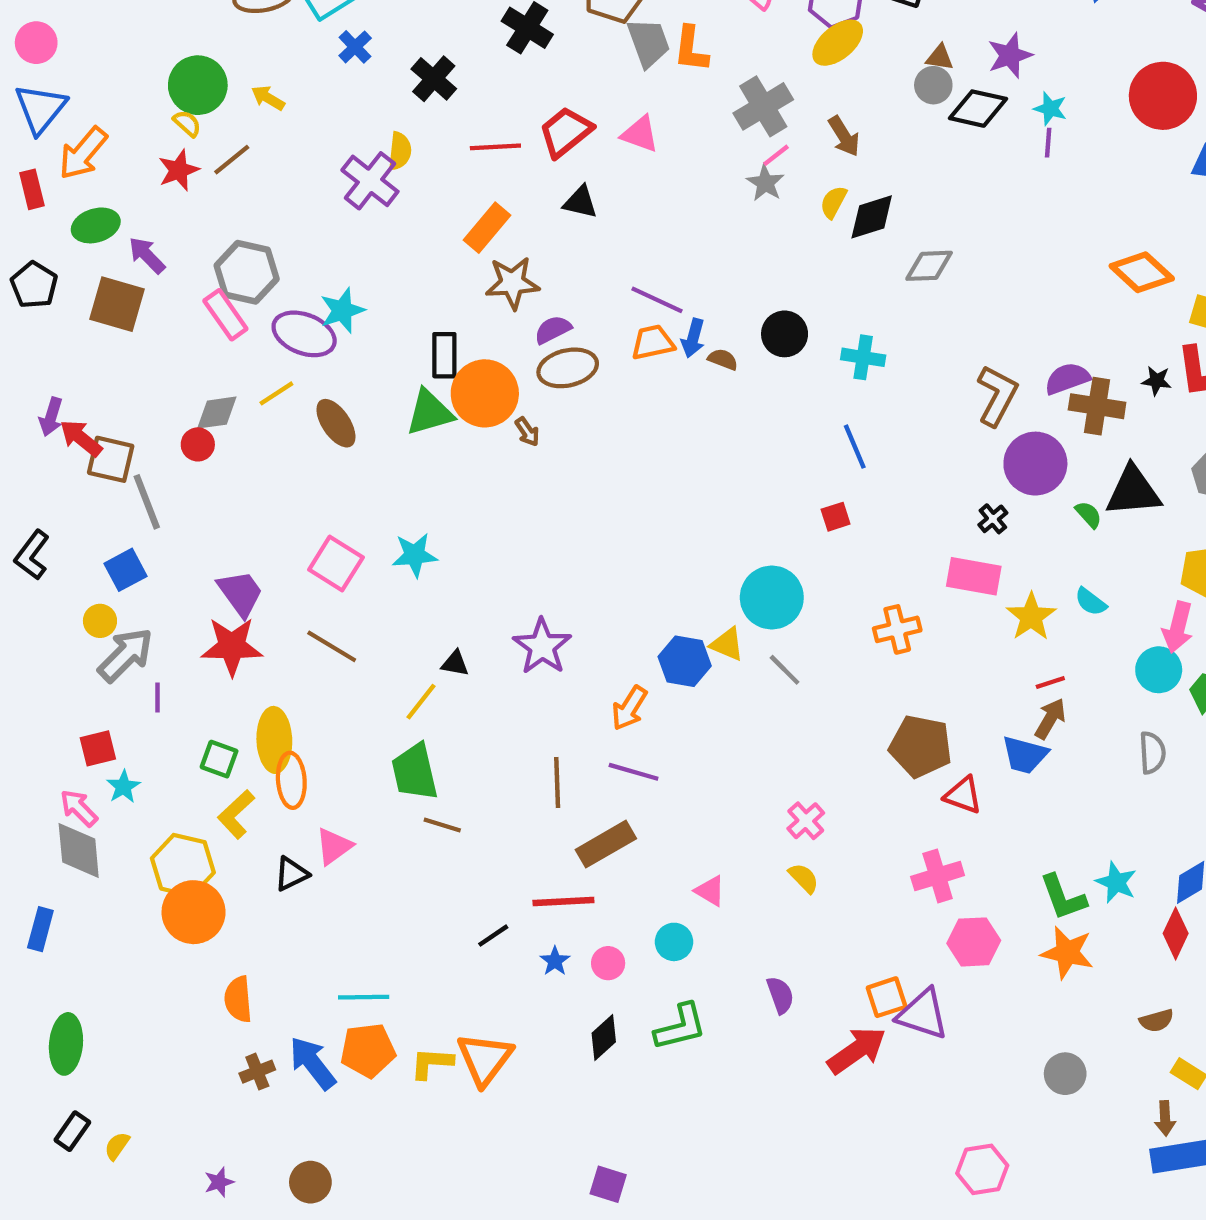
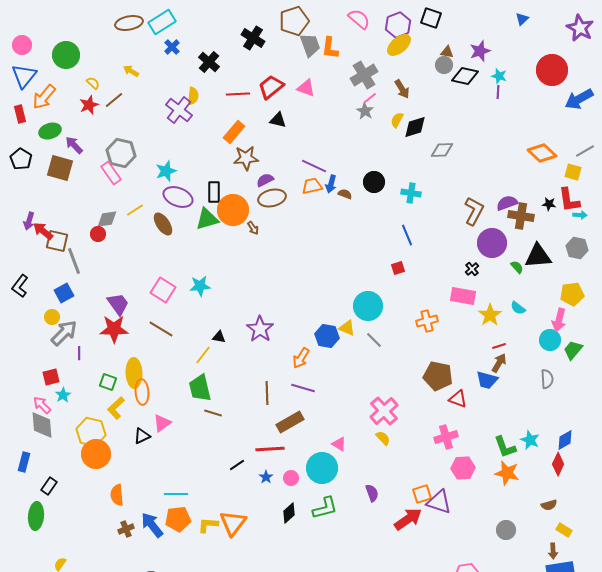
green circle: (198, 85) -> (66, 55), moved
purple ellipse: (304, 334) -> (178, 197), moved
pink cross: (806, 821) -> (384, 411), size x1.6
cyan circle: (674, 942) -> (322, 468), size x1.8
black rectangle: (72, 1131) -> (49, 486), moved

